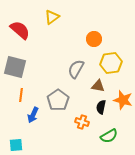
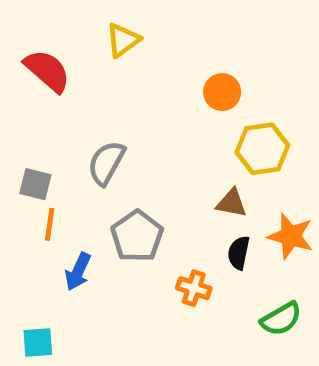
gray square: (15, 67) -> (35, 184), moved, size x0.6
gray semicircle: (76, 69) -> (106, 163), moved
green semicircle: (109, 136) -> (281, 319), moved

